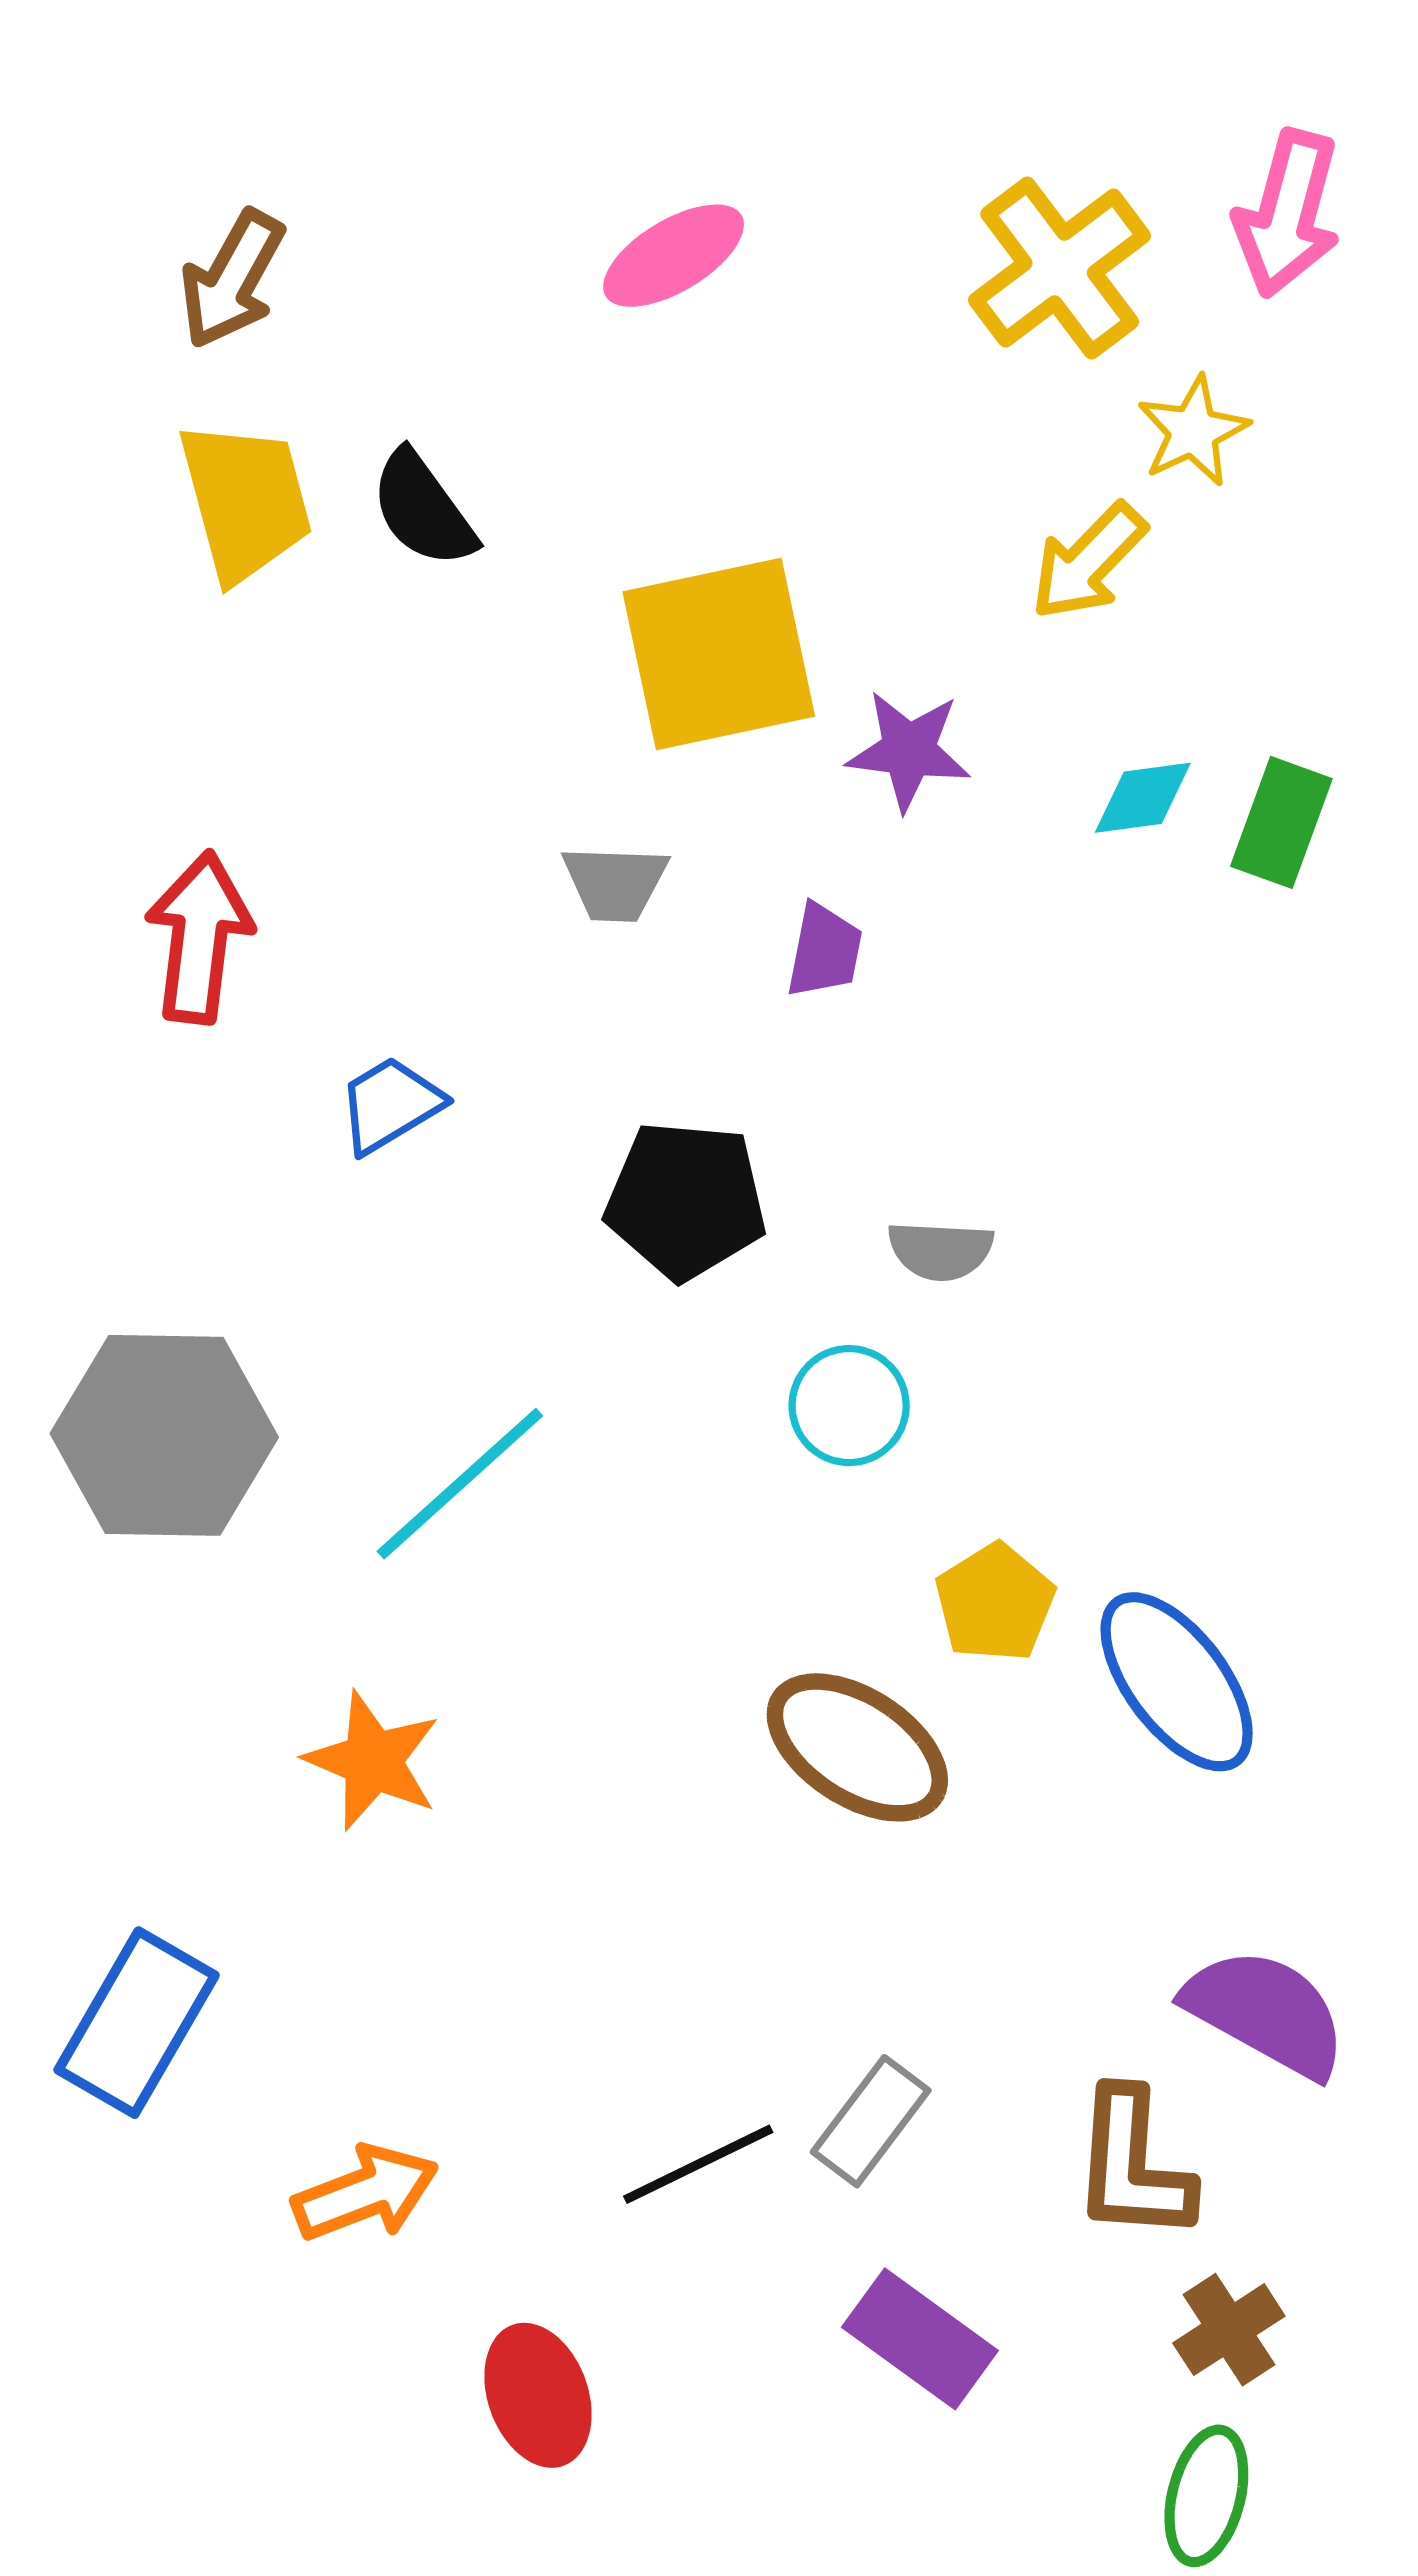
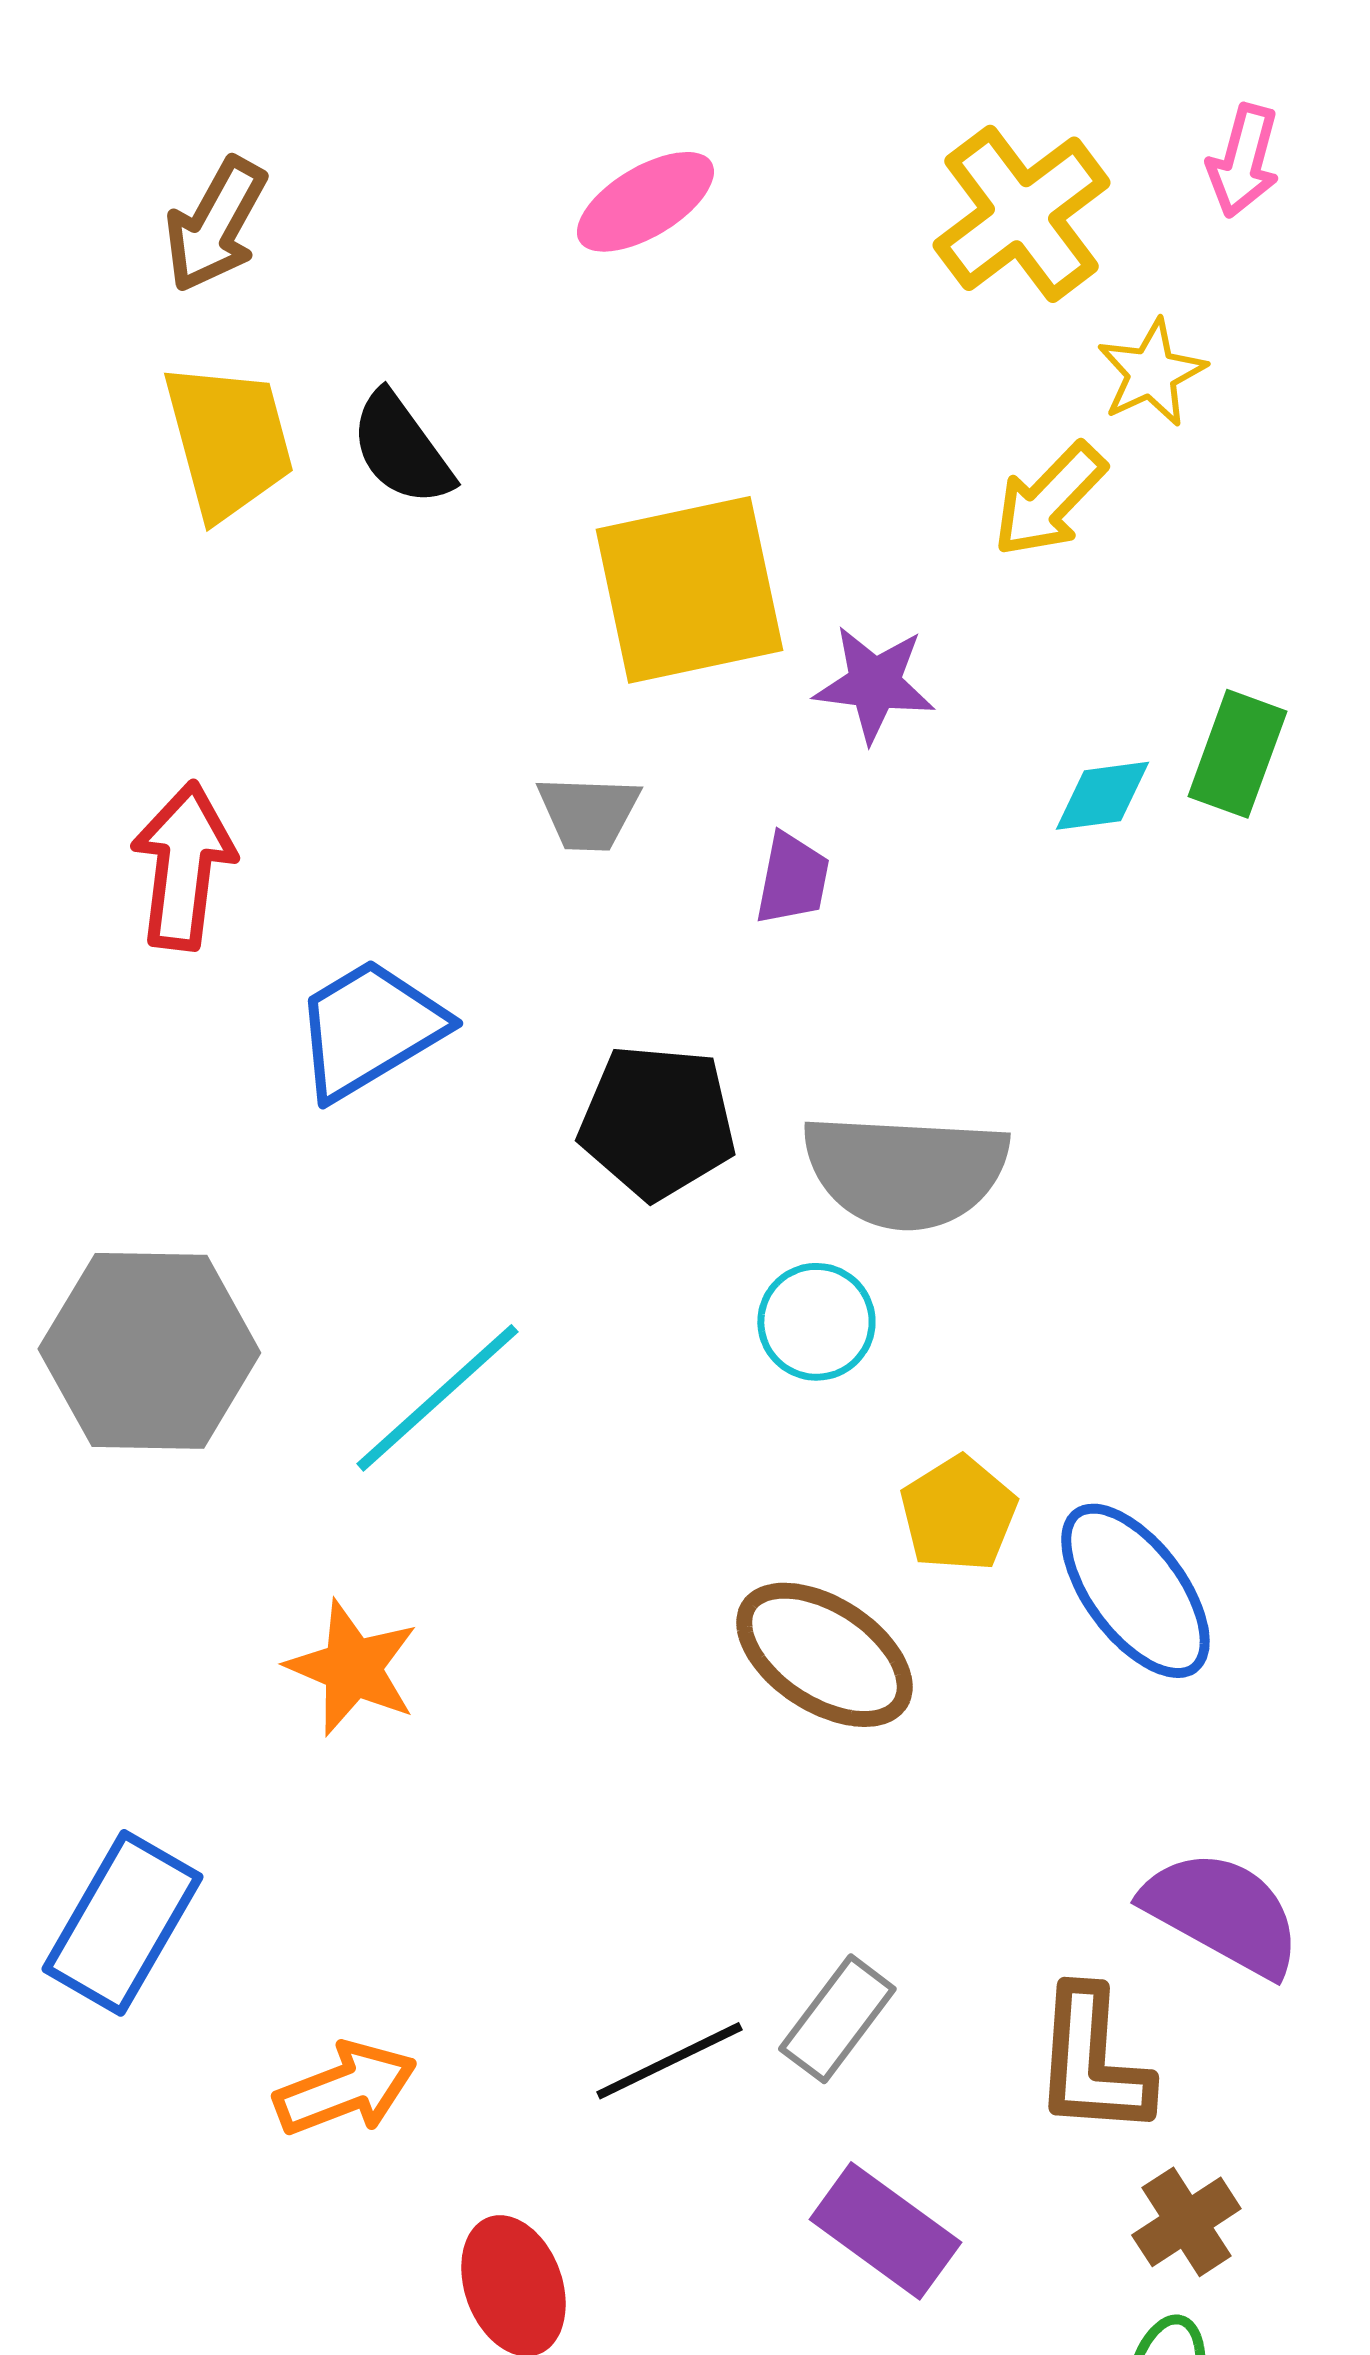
pink arrow: (1287, 214) -> (1243, 161), size x0.7
cyan diamond: (1143, 798) -> (1102, 796), moved
blue trapezoid: (390, 1105) -> (369, 1029), size x1.5
gray semicircle: (940, 1251) -> (905, 1171), size x2.0

